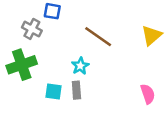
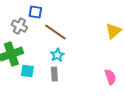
brown line: (98, 37) -> (55, 32), moved
cyan square: (53, 91) -> (27, 71), moved

